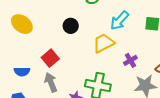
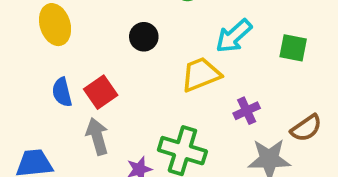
yellow ellipse: (22, 24) -> (55, 25), turned 30
blue semicircle: (22, 72) -> (62, 92), moved, turned 70

